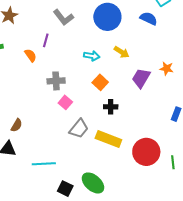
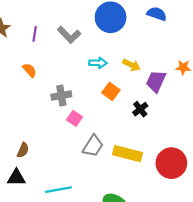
gray L-shape: (63, 17) -> (69, 35), moved
purple line: (46, 40) -> (35, 34), moved
yellow arrow: (122, 52) -> (131, 65), moved
black cross: (111, 107) -> (140, 109), moved, turned -32

